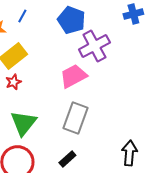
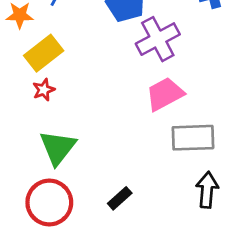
pink trapezoid: (73, 76) -> (165, 94), moved
gray rectangle: (75, 118) -> (193, 138), moved, turned 68

